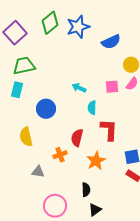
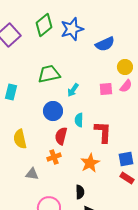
green trapezoid: (24, 66) -> (49, 74), moved
cyan arrow: (79, 88) -> (73, 90), turned -80
cyan semicircle: (92, 108) -> (79, 120), moved
blue circle: (46, 109) -> (53, 111), moved
red semicircle: (77, 138) -> (61, 136), moved

